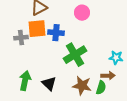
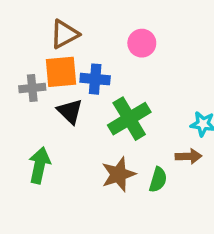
black triangle: (49, 84) -> (70, 111), moved
brown star: (82, 86) -> (118, 174), moved, turned -30
green semicircle: (101, 88) -> (158, 180), moved

